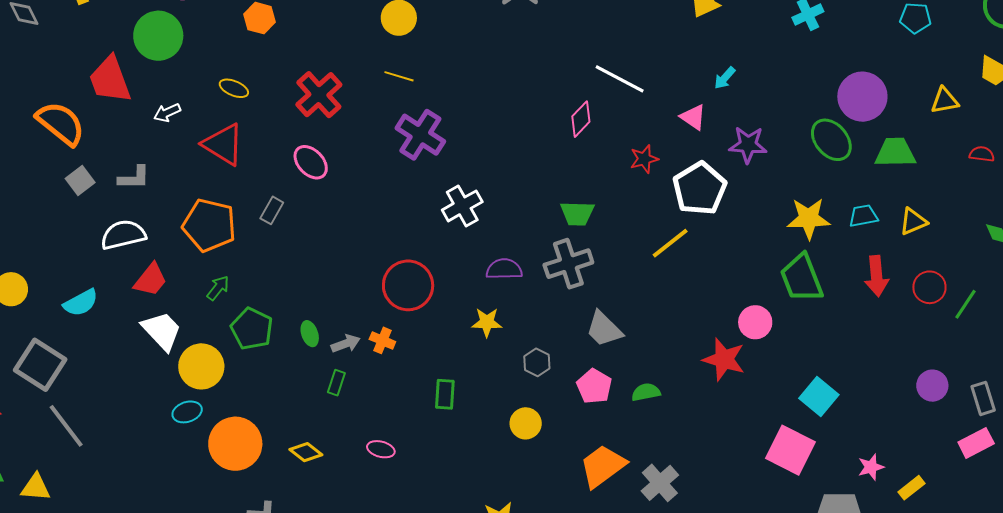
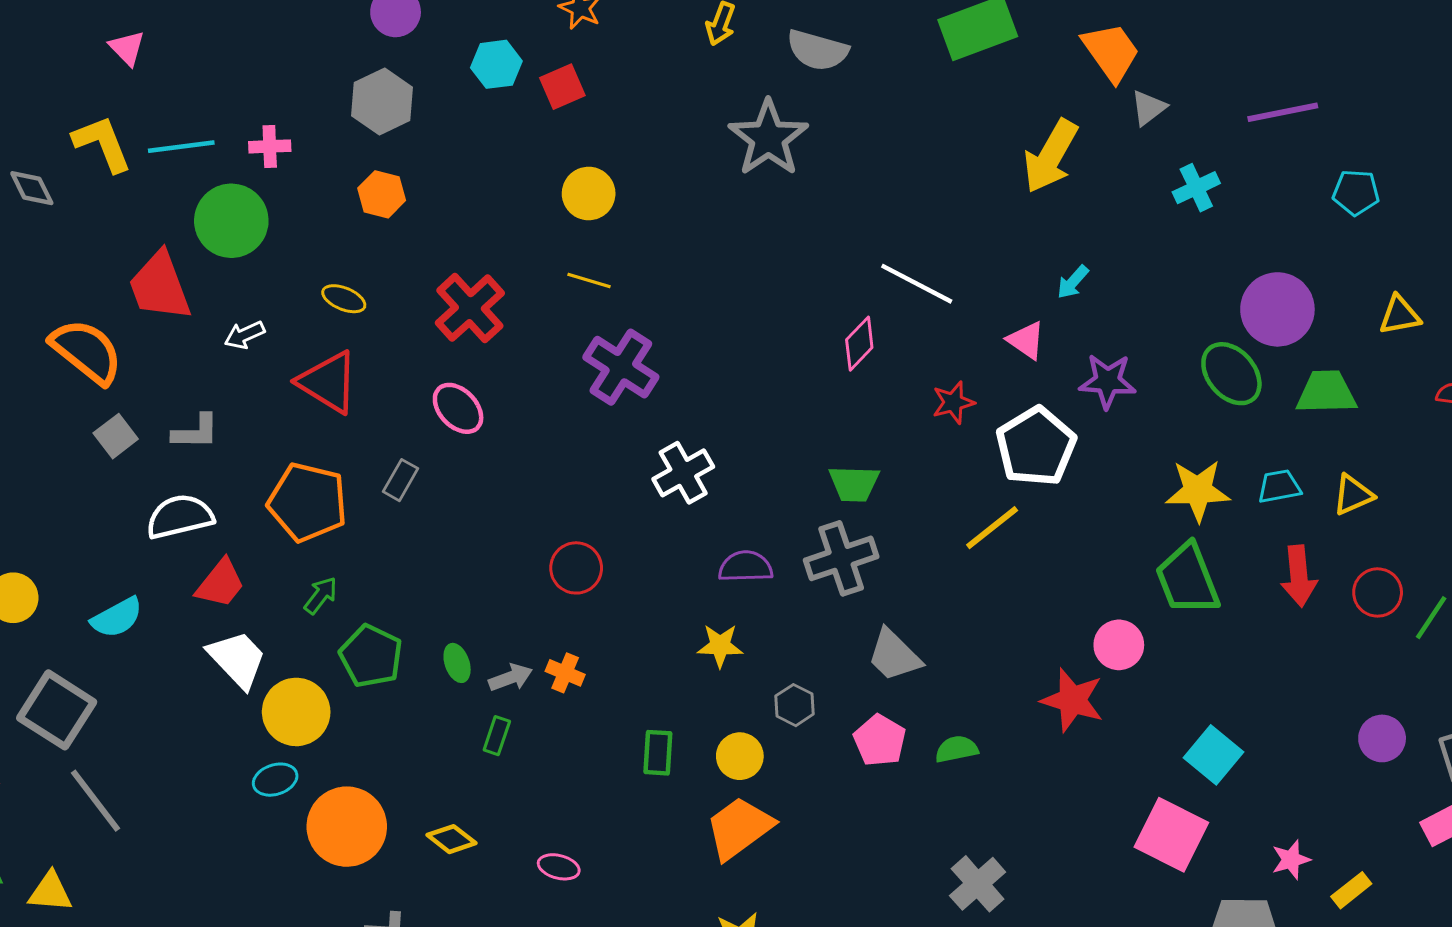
red circle: (408, 285) -> (576, 568), moved, size x0.7
yellow circle: (526, 423) -> (740, 756), moved
pink ellipse: (381, 449) -> (559, 867), moved
orange trapezoid: (603, 466) -> (739, 828), moved

